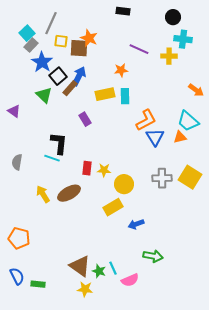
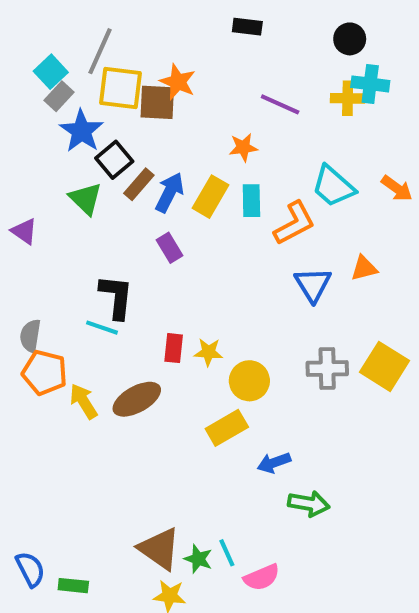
yellow square: (61, 41) -> (120, 88), size x1.6
yellow cross: (169, 56) -> (348, 98), moved
blue arrow: (79, 76) -> (170, 192), moved
yellow rectangle: (105, 94) -> (210, 197), turned -48
orange L-shape: (146, 120) -> (294, 223), moved
cyan trapezoid: (188, 121) -> (333, 186), moved
orange triangle: (180, 137) -> (364, 268), moved
orange pentagon: (19, 238) -> (45, 373), moved
green arrow: (153, 256) -> (309, 504), moved

